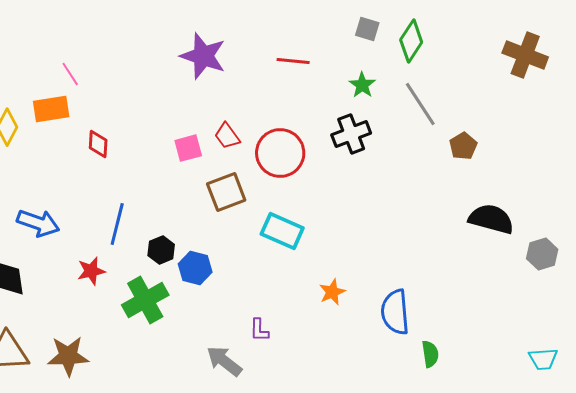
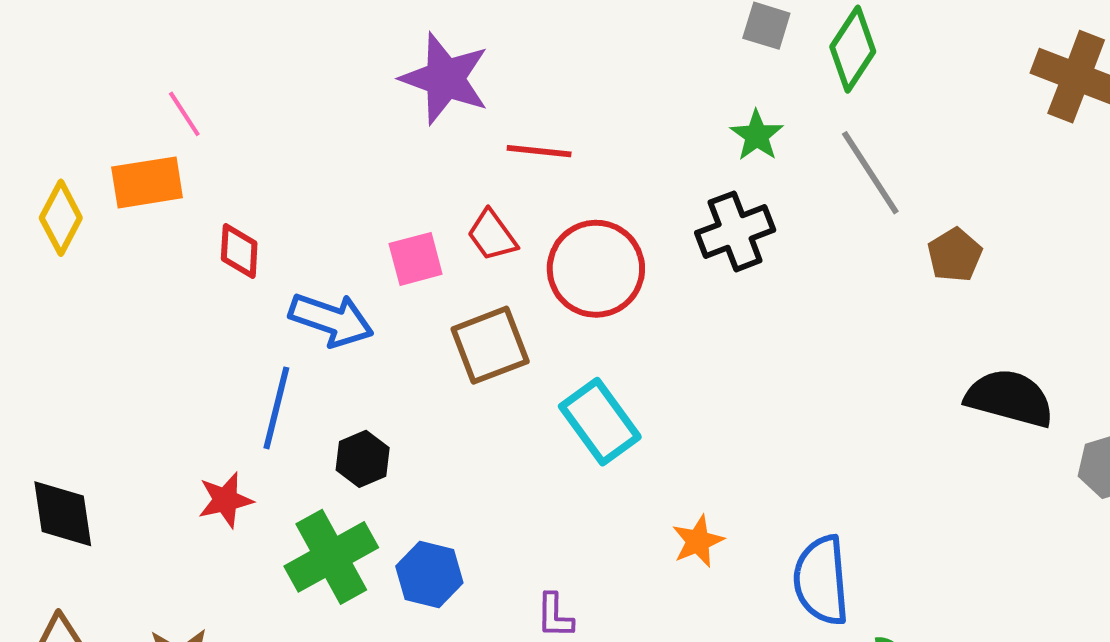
red line: (293, 61) -> (539, 151), moved
blue arrow: (38, 223) -> (331, 320), moved
cyan rectangle: (282, 231) -> (600, 422), turned 30
blue hexagon: (195, 268) -> (429, 575), moved

